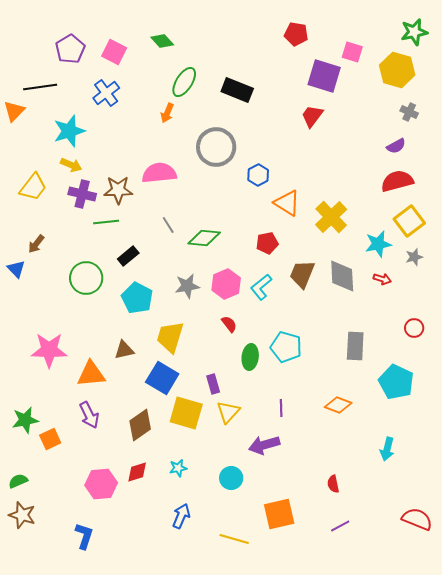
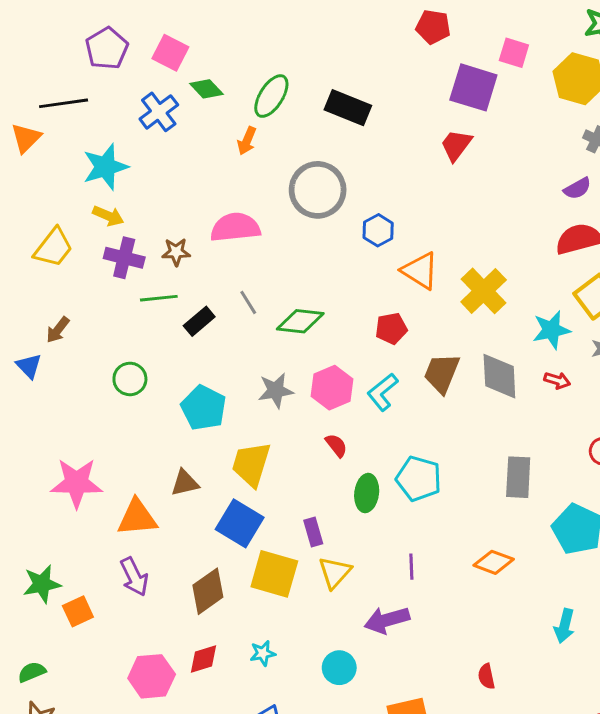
green diamond: (162, 41) -> (206, 89), moved
brown star: (118, 190) -> (176, 252), size x0.7
black rectangle: (128, 256) -> (199, 321), moved
green circle: (86, 278) -> (130, 379), size x0.7

